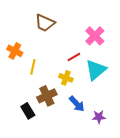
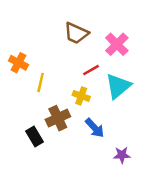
brown trapezoid: (45, 23) -> (76, 33), moved
purple star: (99, 117) -> (122, 155), moved

